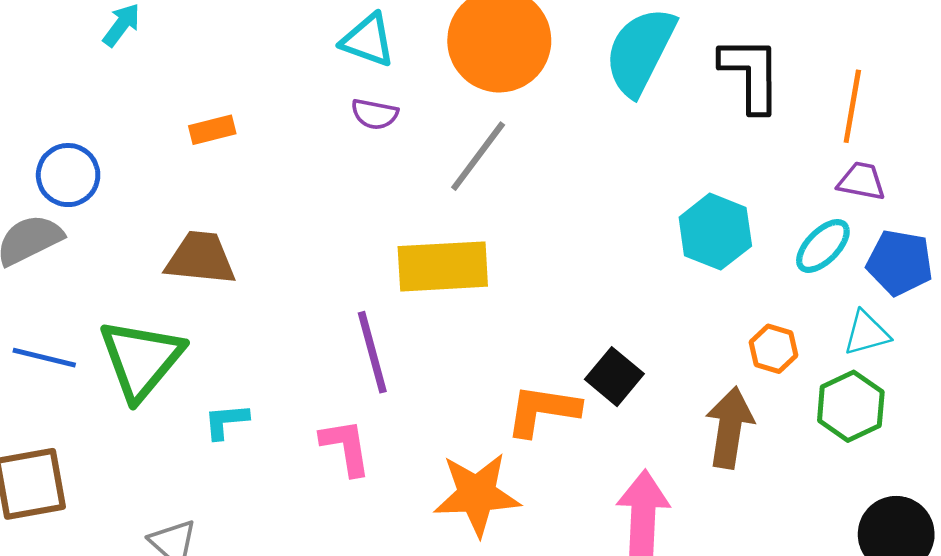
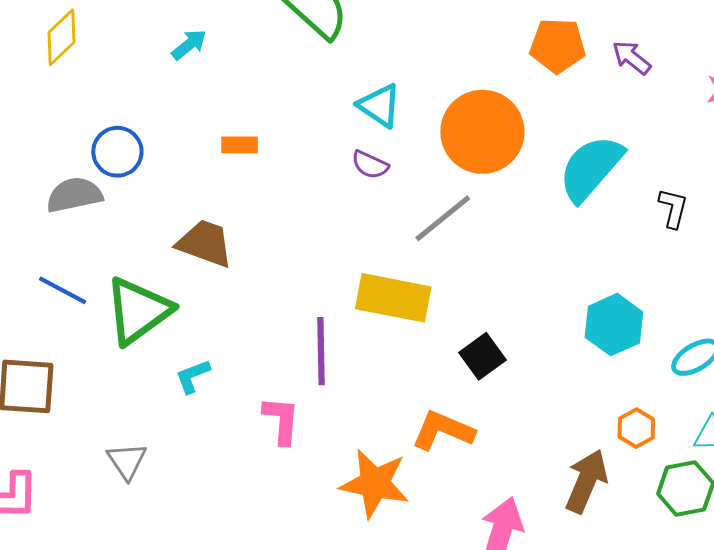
black L-shape: (751, 74) -> (673, 208), size x0.6
black square: (614, 377) -> (482, 356), moved
cyan L-shape: (226, 421) -> (193, 376), turned -30

